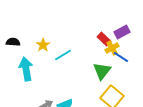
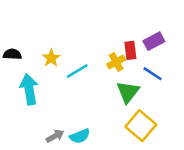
red rectangle: (104, 39) -> (130, 50), turned 40
yellow cross: (112, 48) -> (116, 62), moved

